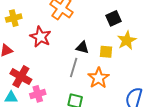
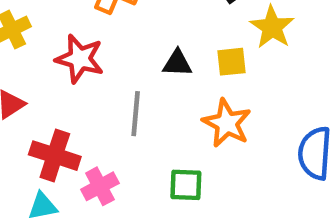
gray line: (74, 68) -> (136, 114), moved

